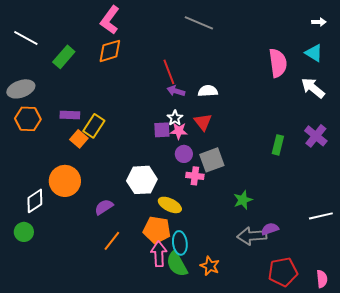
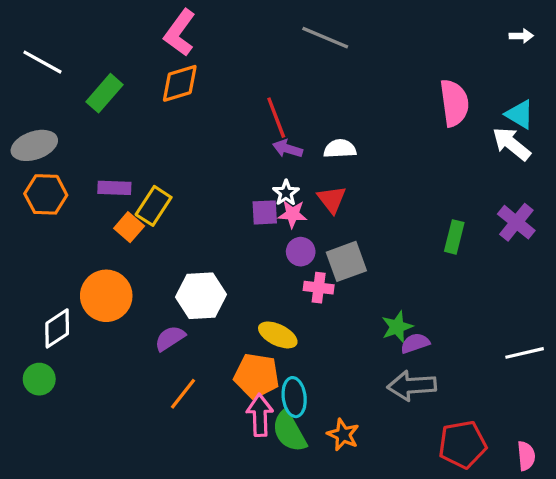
cyan triangle: (314, 53) -> (520, 114), moved
white hexagon: (142, 180) -> (201, 296), moved
purple semicircle: (270, 229) -> (415, 343), moved

